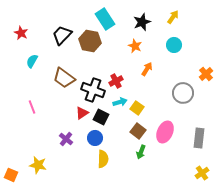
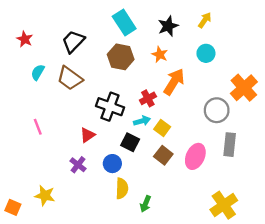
brown hexagon: (90, 41) -> (121, 57), moved
orange arrow: (147, 69) -> (174, 82), size x1.6
orange cross: (206, 74) -> (244, 88), size x1.6
brown trapezoid: (64, 78) -> (70, 78), moved
red cross: (116, 81) -> (148, 98), moved
red triangle: (82, 113) -> (87, 135), moved
black square: (101, 117) -> (130, 142), moved
gray rectangle: (199, 138) -> (230, 145), moved
green arrow: (141, 152) -> (146, 204), moved
yellow cross: (202, 173) -> (224, 205), moved, size x1.6

